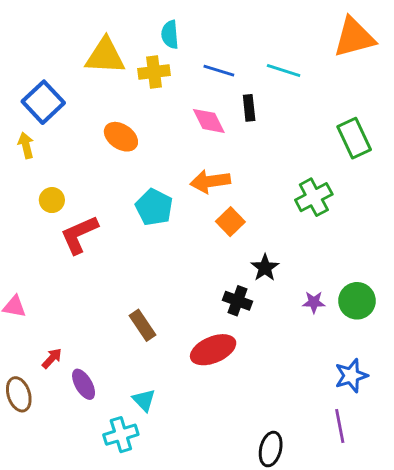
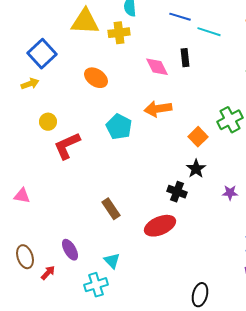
blue line: (219, 71) -> (180, 17), moved
yellow arrow: (26, 145) -> (30, 84), turned 84
orange square: (230, 222) -> (198, 137), moved
red arrow: (52, 358) -> (48, 273), moved

